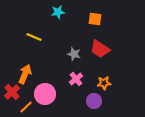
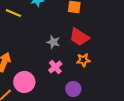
yellow line: (34, 37) -> (13, 13), moved
orange star: (104, 83) -> (83, 60), moved

